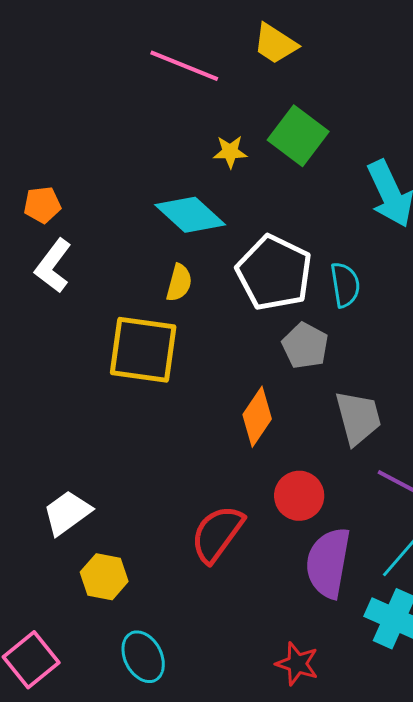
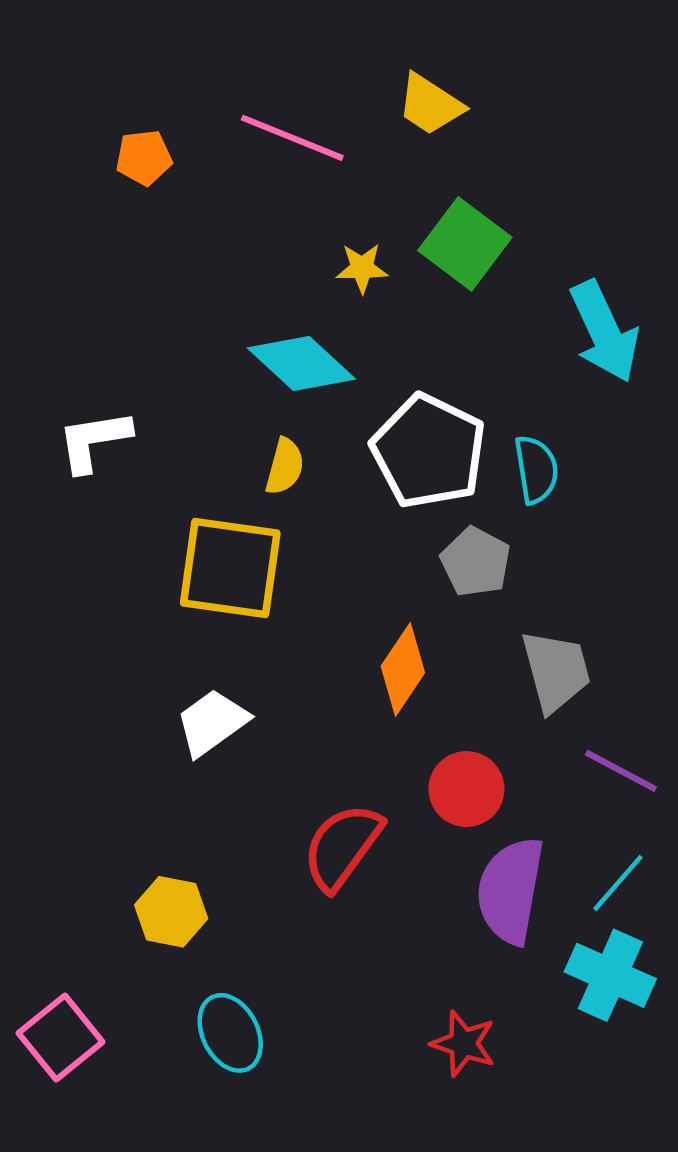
orange pentagon: (42, 205) -> (144, 158), moved
white L-shape: (53, 266) -> (94, 441), turned 44
white trapezoid: (67, 513) -> (212, 722), moved

